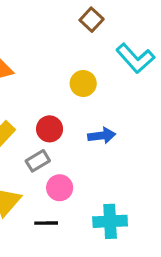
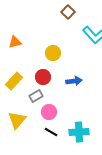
yellow circle: (83, 83) -> (53, 53), moved
black line: (46, 223) -> (51, 132), moved, turned 32

